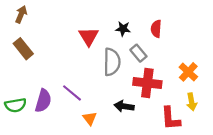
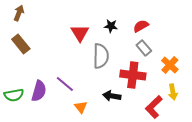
red semicircle: (156, 29) -> (141, 26), turned 56
gray rectangle: (138, 53) -> (144, 48), moved
red L-shape: (171, 118) -> (154, 107), turned 50

